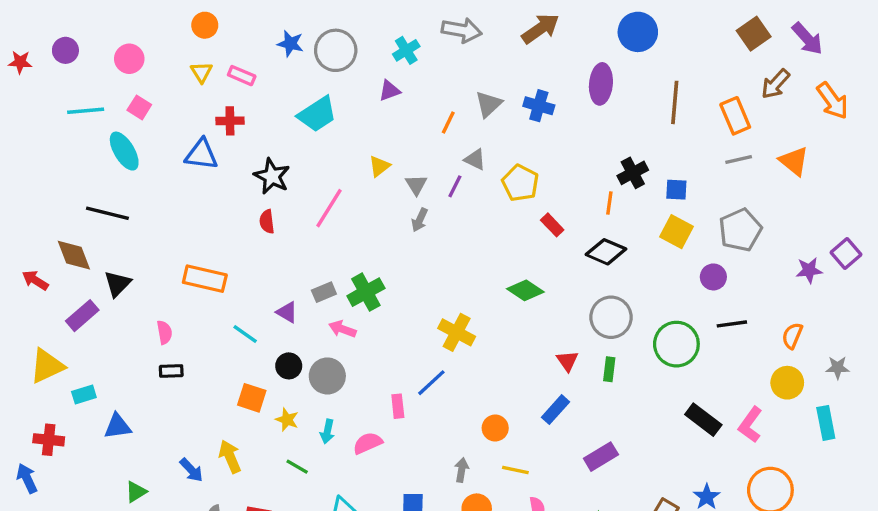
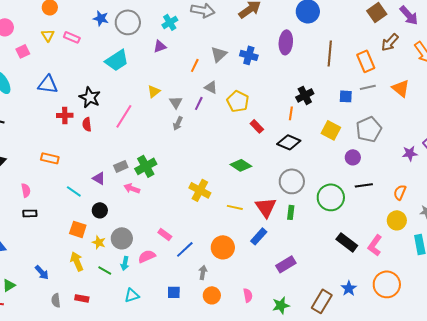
pink square: (139, 107) -> (23, 51), moved, turned 32
red cross: (230, 121) -> (65, 115), moved
blue square: (676, 190) -> (346, 96), moved
orange rectangle: (205, 279) -> (50, 158), size x0.7
red triangle: (567, 361) -> (266, 207), size x1.6
gray circle: (327, 376) -> (122, 238), moved
blue line: (431, 383) -> (185, 249), moved
pink rectangle: (398, 406) -> (165, 234), turned -48
orange circle: (495, 428) -> (223, 247), size x1.5
cyan arrow: (327, 431) -> (125, 263), moved
yellow arrow: (230, 457) -> (77, 261), moved
yellow line: (515, 470) -> (235, 207), moved

